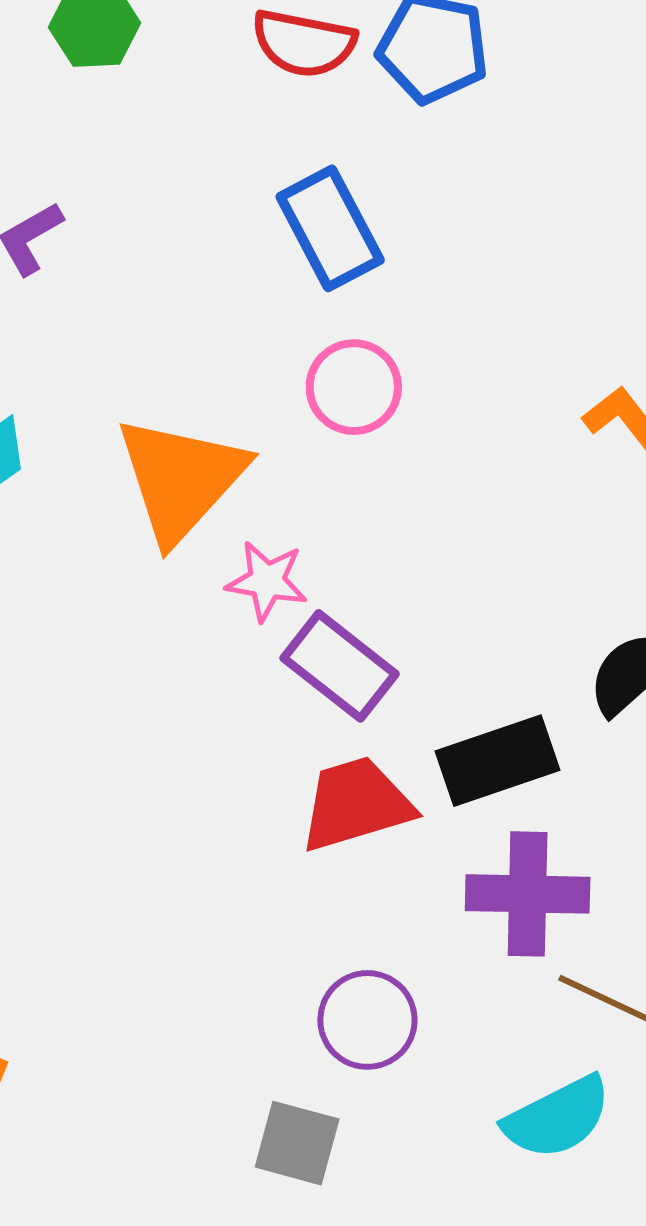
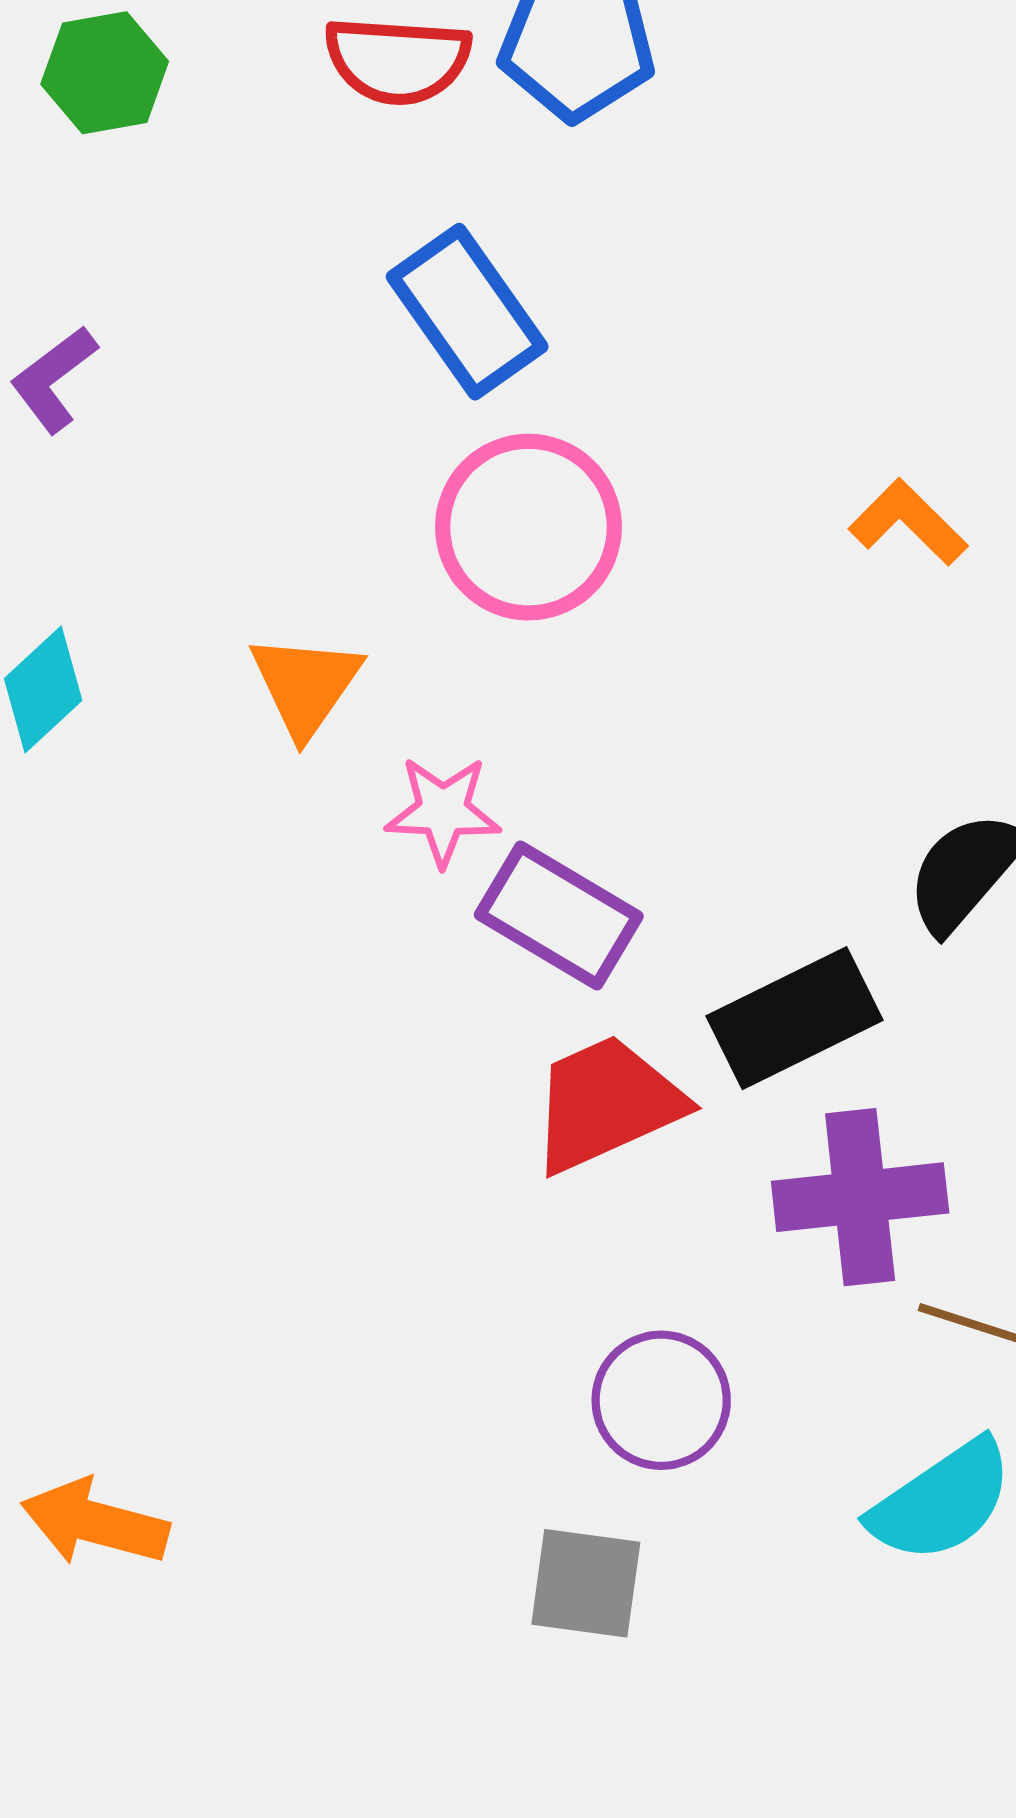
pink circle: (354, 387) -> (528, 527), size x1.4
orange triangle: (181, 479) -> (306, 685), size x0.6

